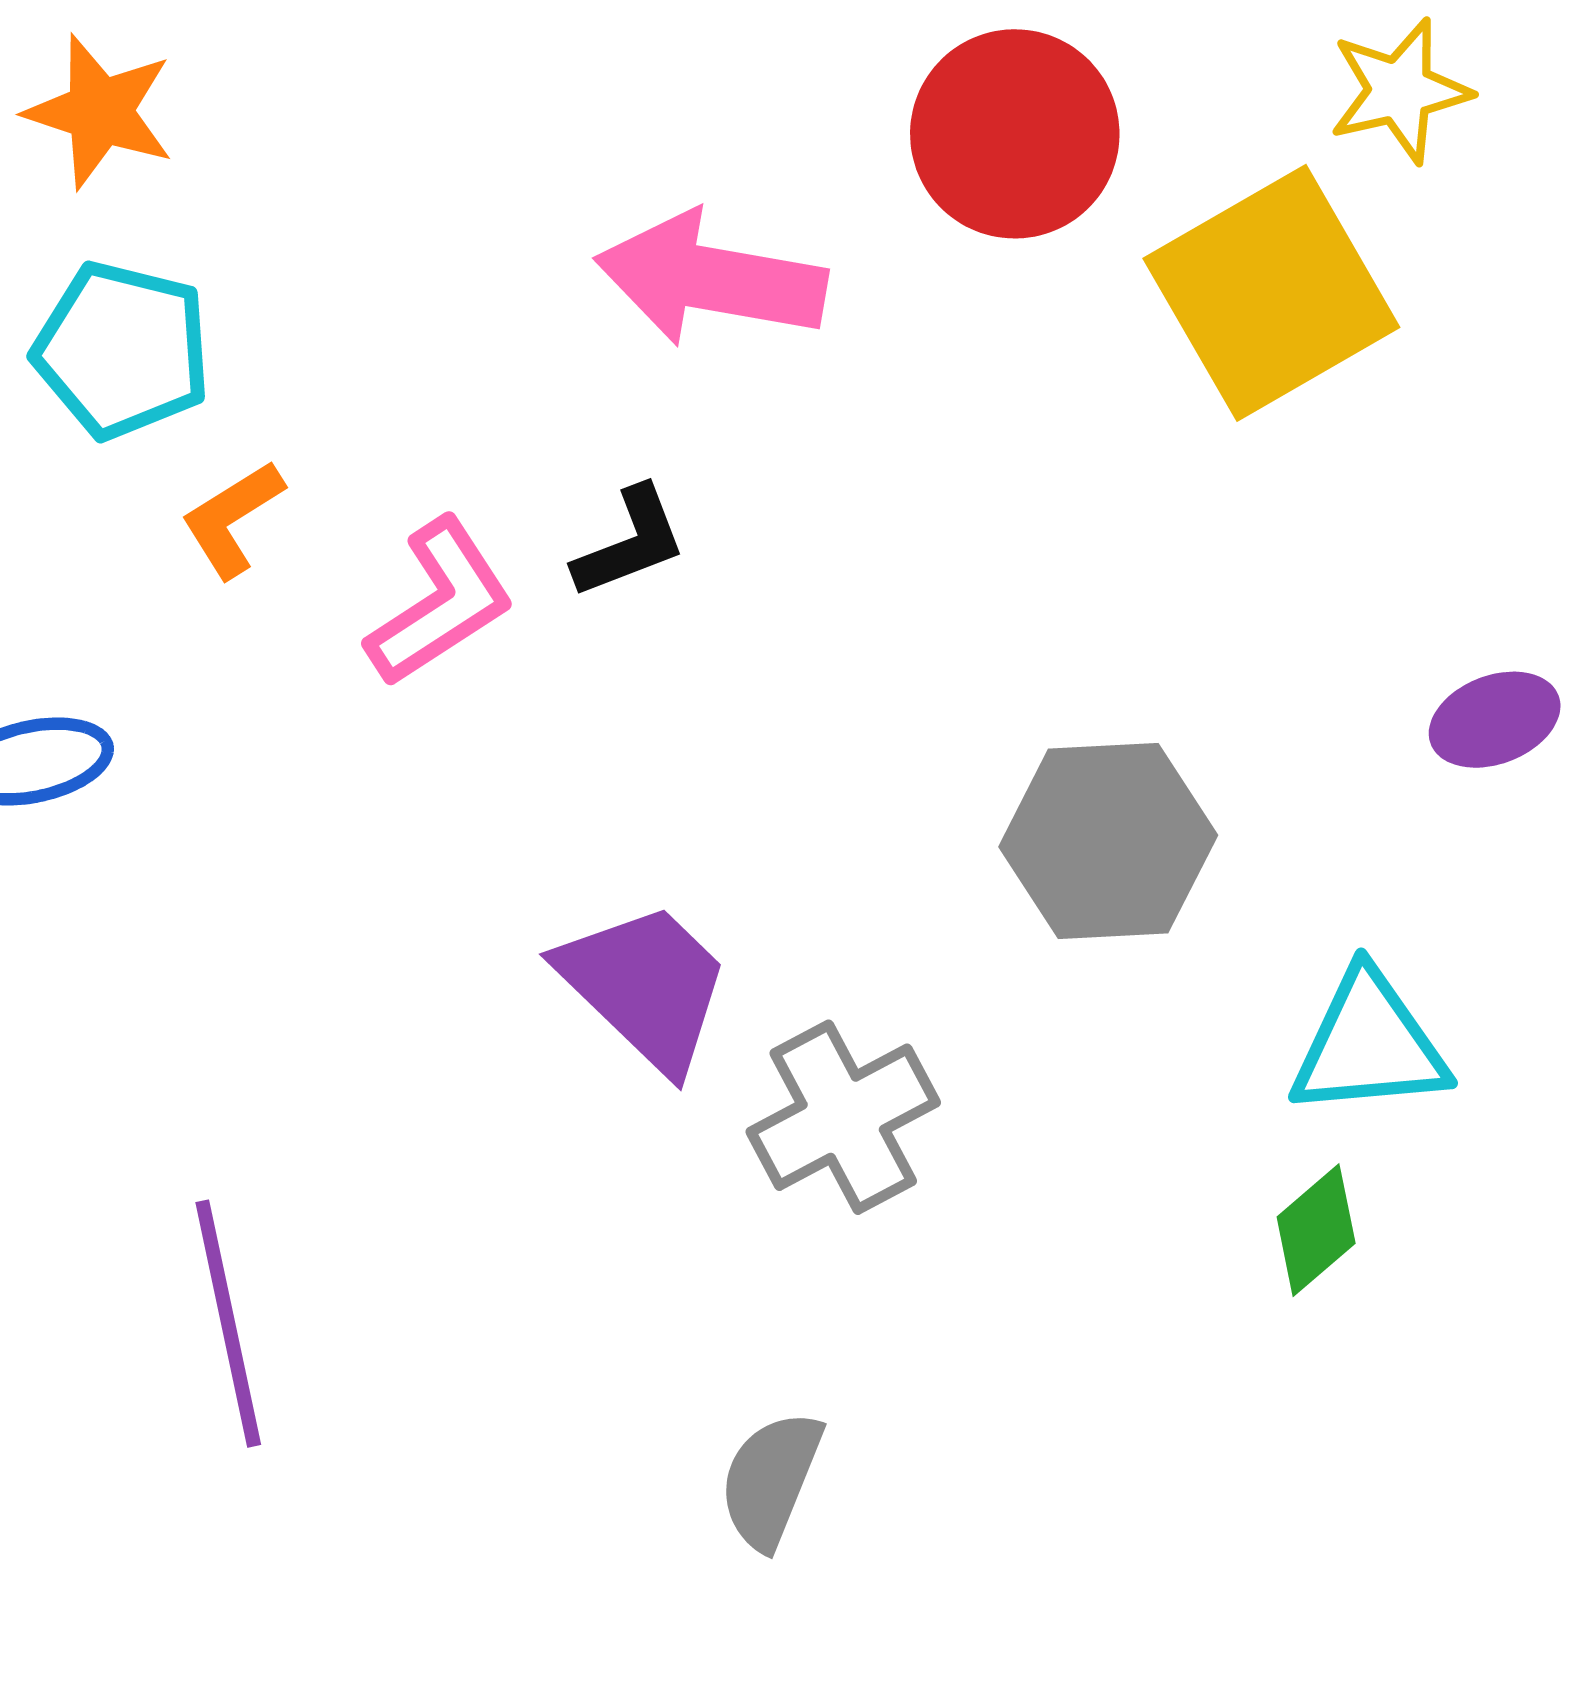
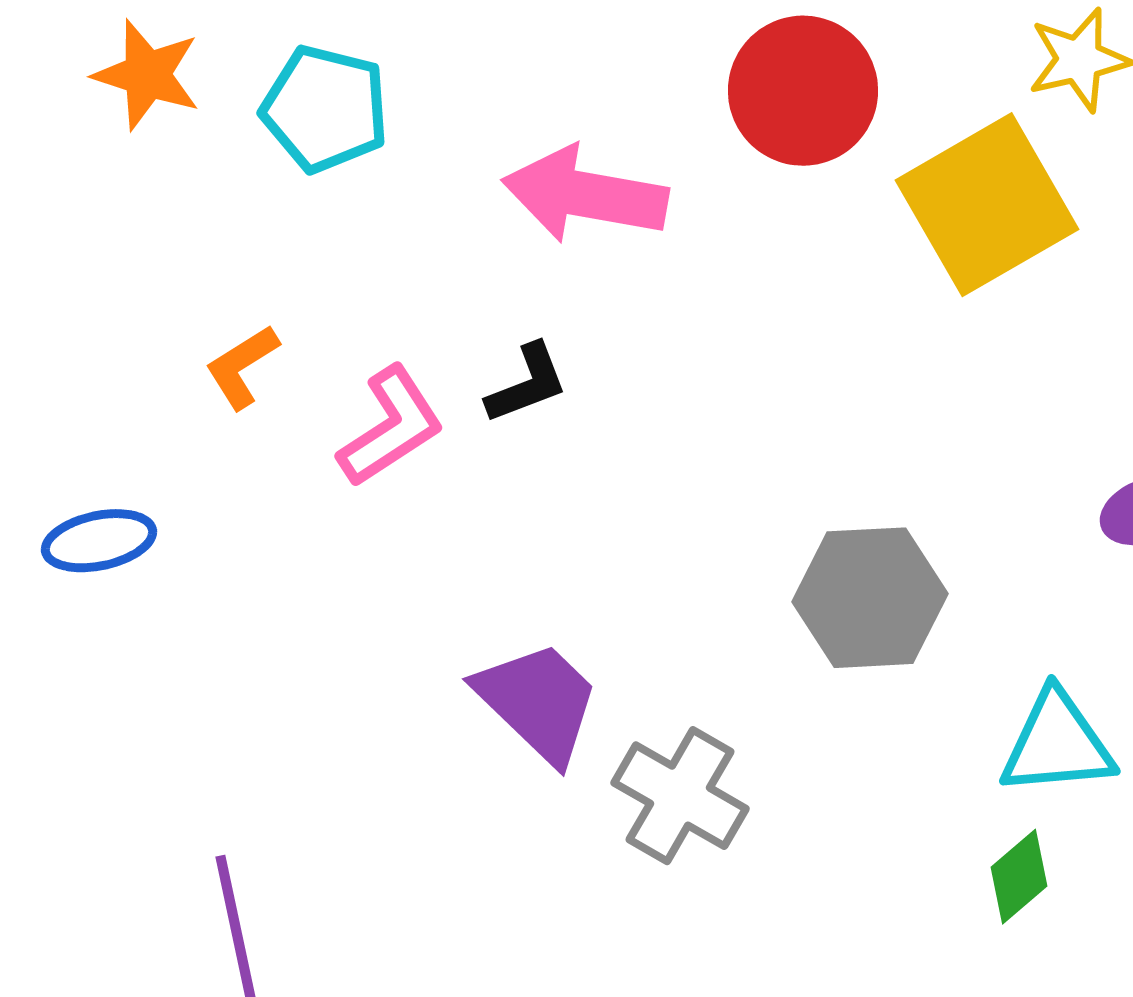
cyan pentagon: (122, 350) -> (325, 109), moved
gray cross: (843, 1117) -> (680, 796), turned -32

